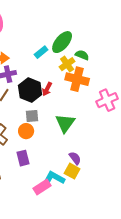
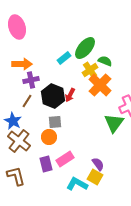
orange cross: (77, 79) -> (100, 85), turned 30
green triangle: (65, 123) -> (114, 123), moved
pink rectangle: (42, 187) -> (65, 159), moved

